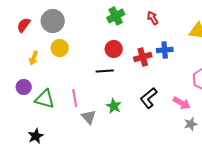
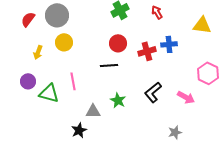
pink line: (75, 98) -> (73, 81), moved
gray triangle: (89, 117) -> (93, 111), turned -49
gray star: (191, 124) -> (175, 132), moved
black star: (36, 136) -> (79, 130), moved

